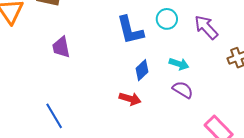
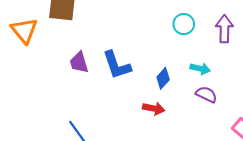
purple arrow: (206, 27) -> (224, 29), turned 48
blue L-shape: (130, 30) -> (117, 65), moved

